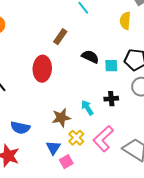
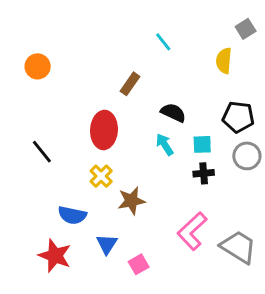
cyan square: (111, 66) -> (202, 144), moved
cyan arrow: (87, 108) -> (165, 144), moved
yellow cross: (76, 138) -> (101, 176), moved
blue triangle: (53, 148) -> (107, 244), moved

